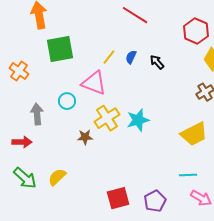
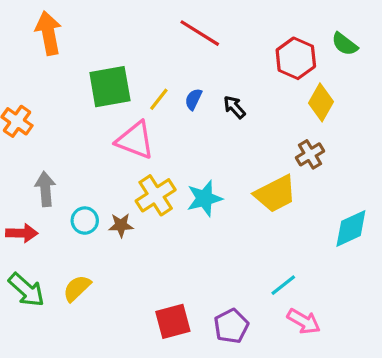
green square: (60, 49) -> (110, 87), moved
cyan circle: (67, 101) -> (85, 221), moved
yellow trapezoid: (194, 134) -> (275, 194), moved
cyan line: (188, 175) -> (283, 285), turned -36

